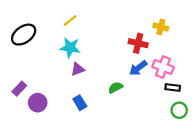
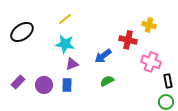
blue arrow: (138, 68) -> (103, 56), moved
black rectangle: (173, 88) -> (168, 81), moved, turned 72
purple circle: (38, 103) -> (44, 85), moved
blue rectangle: (80, 103) -> (67, 85), moved, turned 32

